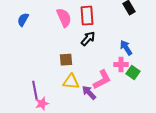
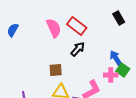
red rectangle: (87, 16) -> (77, 26), turned -48
green square: (133, 73) -> (123, 70), moved

